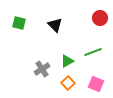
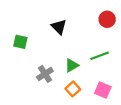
green square: (19, 23) -> (20, 42), moved

